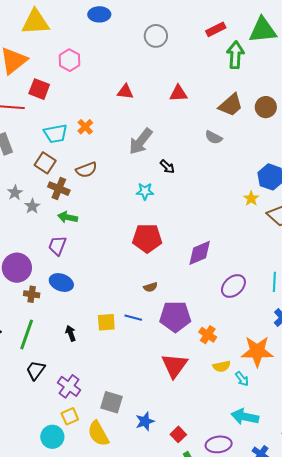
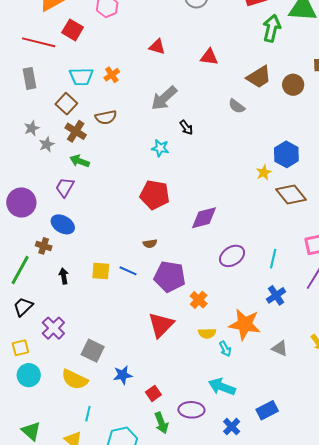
brown cross: (32, 294) -> (44, 246), moved
yellow square: (70, 416) -> (20, 348), moved
yellow semicircle: (98, 434) -> (75, 379), turned -44

